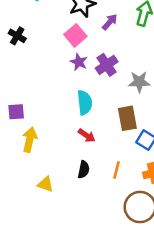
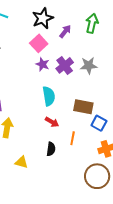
gray star: (139, 82) -> (89, 65), moved
brown rectangle: (127, 118) -> (83, 107), turned -66
orange line: (116, 170) -> (73, 138), moved

